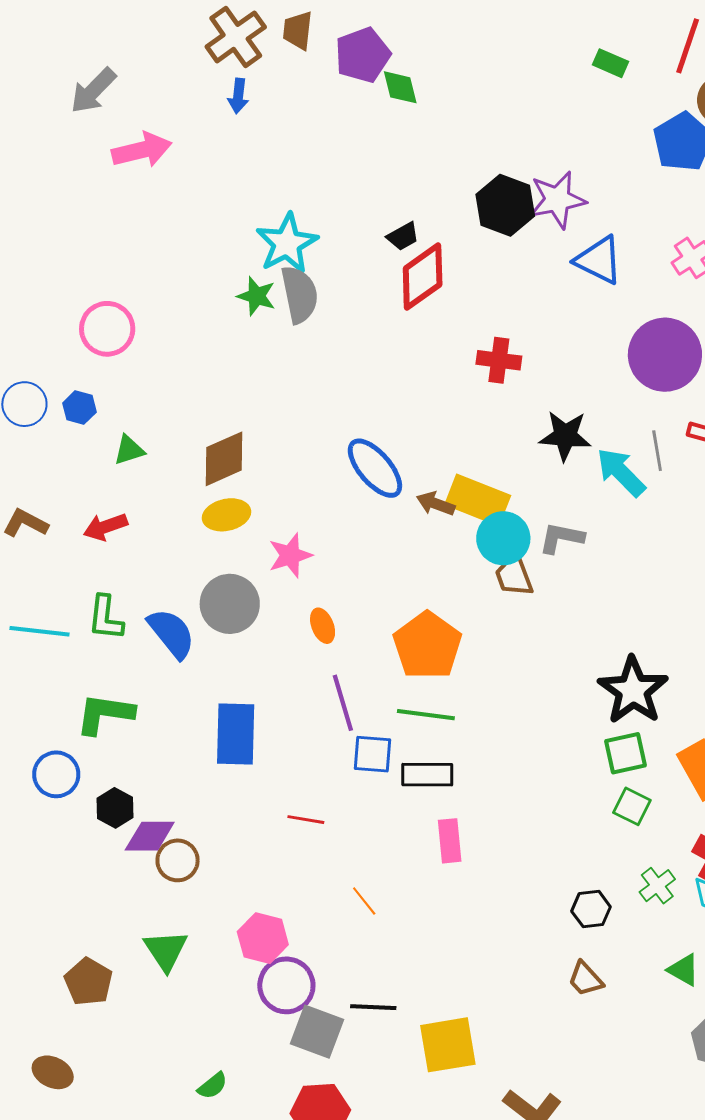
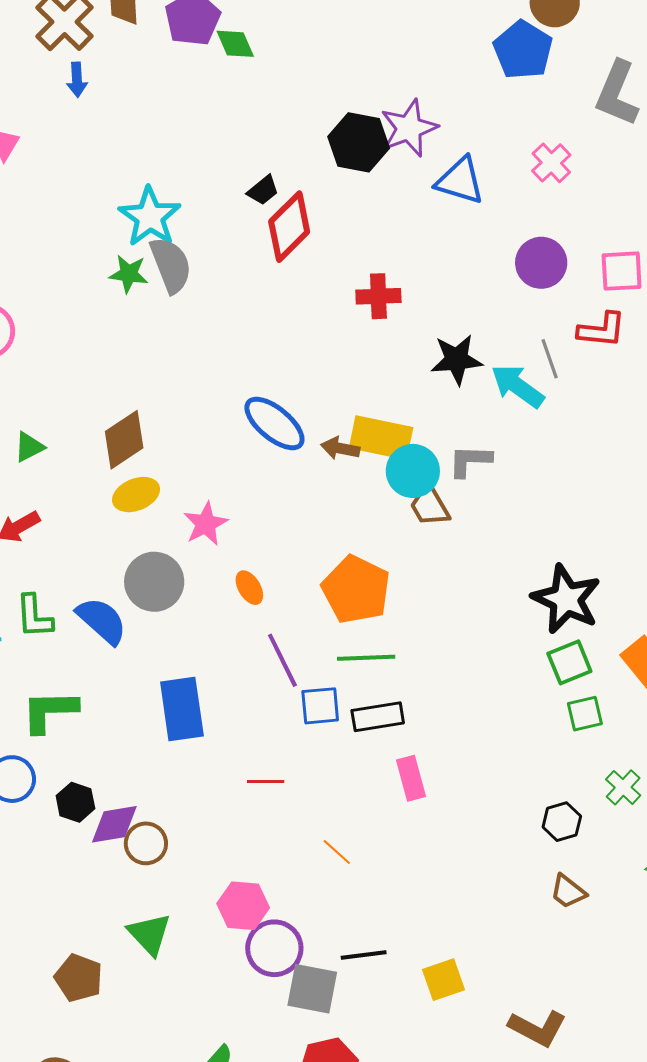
purple circle: (665, 355) -> (541, 263), size x0.7
green square: (632, 806) -> (585, 714), turned -30
yellow square: (448, 1045) -> (444, 980), size x0.7

